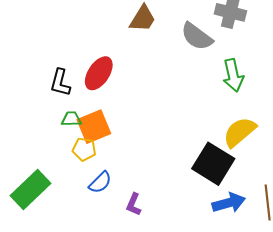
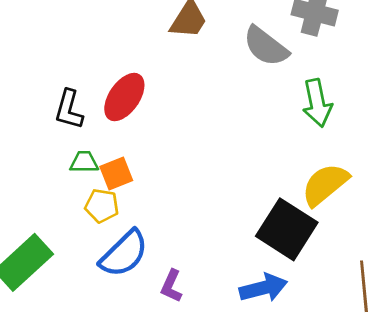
orange square: (94, 127) -> (116, 174), size x0.7
blue semicircle: (100, 182) -> (124, 254), size x1.5
blue arrow: (229, 203) -> (263, 288), moved

